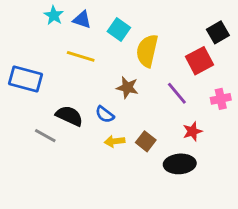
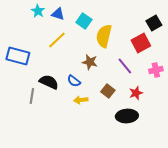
yellow line: (81, 56) -> (57, 40), turned -60
gray line: (45, 136) -> (32, 96), turned 70
brown square: (146, 141) -> (108, 91), moved

